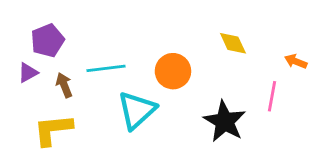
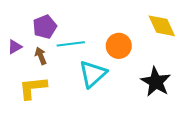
purple pentagon: (47, 40) -> (45, 27), moved
yellow diamond: (233, 43) -> (162, 26), size x1.4

